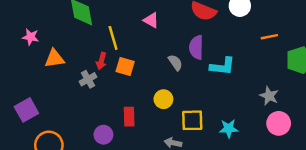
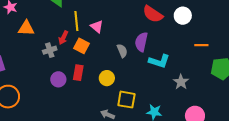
pink triangle: (151, 20) -> (97, 27), moved
gray star: (269, 96) -> (181, 82), moved
red rectangle: (129, 117) -> (78, 73), moved
purple circle: (103, 135) -> (58, 79), moved

